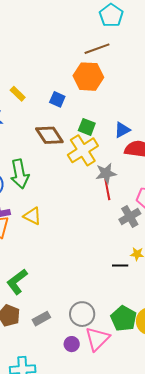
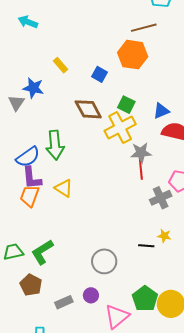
gray circle: (82, 314) -> (104, 261), moved
gray rectangle: (41, 319) -> (64, 302), moved
purple circle: (72, 344) -> (91, 295), moved

